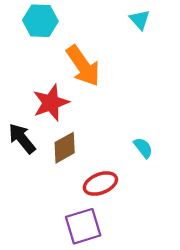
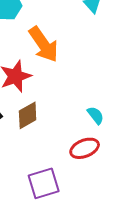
red ellipse: (100, 184) -> (85, 148), moved

